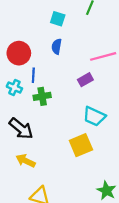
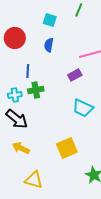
red circle: (19, 53) -> (15, 38), moved
cyan cross: (14, 87) -> (15, 95), moved, turned -32
yellow square: (81, 145) -> (67, 148), moved

